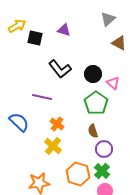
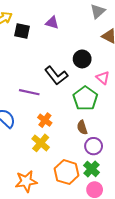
black L-shape: (60, 69) -> (56, 76), moved
black circle: (93, 74) -> (82, 59), moved

